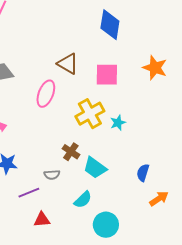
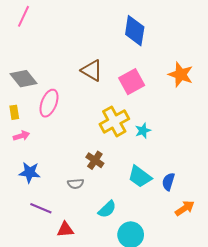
pink square: (107, 75) -> (132, 82), turned -30
pink ellipse: (46, 94) -> (49, 103), moved
cyan trapezoid: (95, 168) -> (140, 177), moved
purple line: (29, 193) -> (41, 208), moved, turned 45

